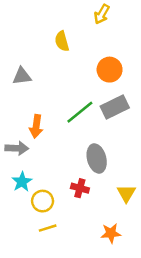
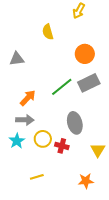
orange arrow: (36, 126) -> (28, 98), turned -144
gray arrow: (17, 148) -> (25, 120), moved
yellow circle: (43, 201) -> (43, 139), moved

